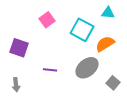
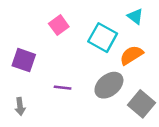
cyan triangle: (108, 13) -> (135, 16), turned 32
gray square: (113, 83) -> (141, 104), size x1.5

